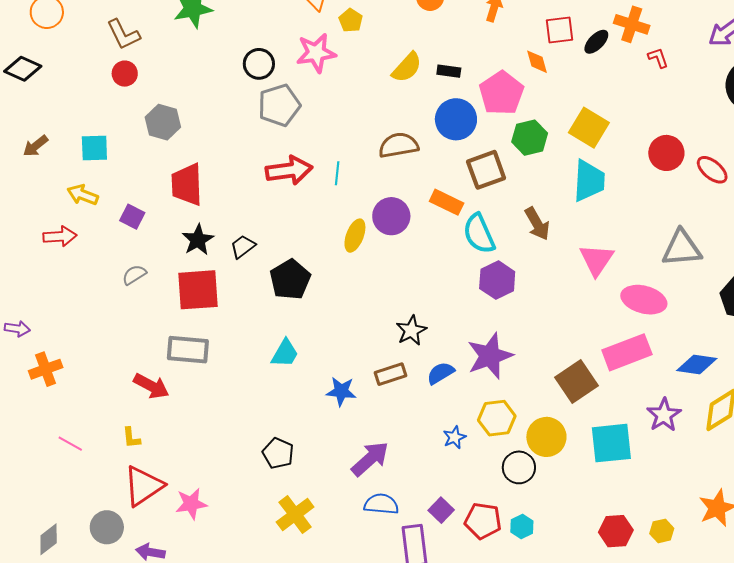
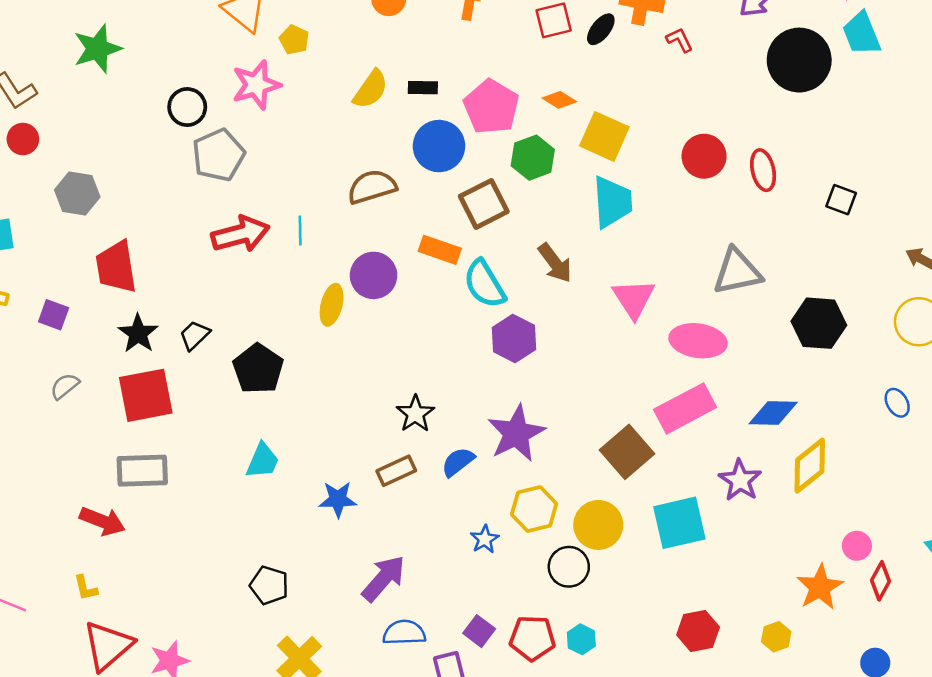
orange diamond: (537, 62) -> (559, 100), moved, turned -36
red ellipse: (712, 170) -> (763, 170), turned 44
yellow hexagon: (662, 531) -> (776, 637), moved

